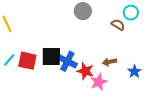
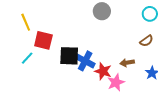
brown semicircle: (118, 25) -> (146, 41), moved, turned 112
red square: (27, 61) -> (43, 40), moved

